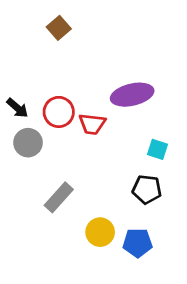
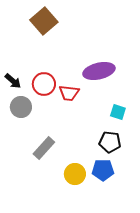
brown square: (59, 28) -> (44, 21), size x1.5
blue pentagon: (137, 243) -> (103, 170), moved

